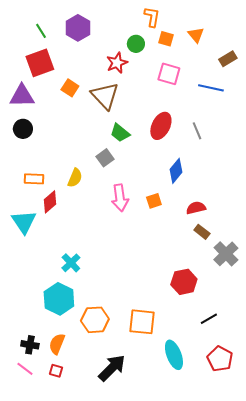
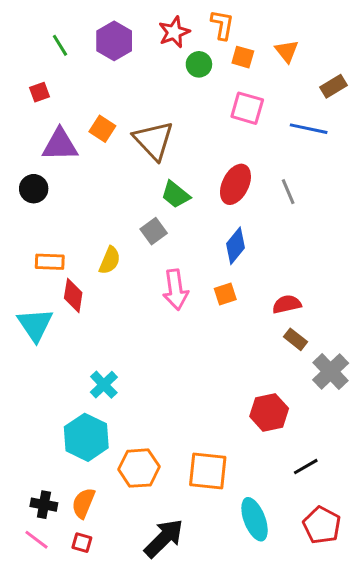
red square: (40, 63) -> (39, 92), moved, size x0.5
red star: (117, 63) -> (174, 32), moved
purple triangle: (22, 96) -> (60, 145), moved
blue diamond: (176, 171) -> (235, 246), moved
red diamond: (50, 202) -> (73, 295), turned -40

